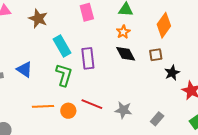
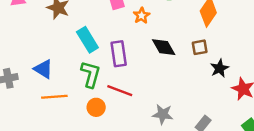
orange star: (123, 32) -> (142, 16), moved
red line: (92, 104) -> (120, 91), moved
orange line: (43, 106) -> (54, 97), moved
orange circle: (68, 111) -> (96, 107), moved

